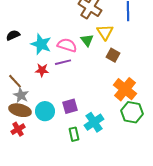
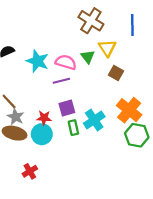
red star: (42, 70) -> (44, 118), moved
purple square: (70, 106) -> (67, 108), moved
cyan cross: (94, 122) -> (94, 120), moved
red cross: (18, 129) -> (30, 171), moved
green rectangle: (74, 134) -> (73, 128), moved

